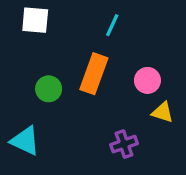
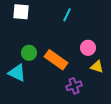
orange rectangle: (94, 74) -> (56, 60), moved, turned -75
cyan triangle: (25, 141) -> (17, 73), moved

